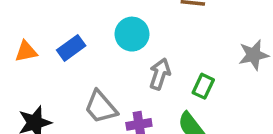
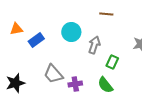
orange triangle: (26, 51) -> (16, 29), moved
gray arrow: (160, 74) -> (94, 45), moved

